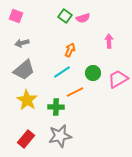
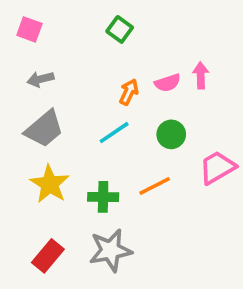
pink semicircle: (83, 18) -> (168, 83), moved
pink trapezoid: (118, 79) -> (217, 168), moved
orange line: (75, 92) -> (155, 186), moved

